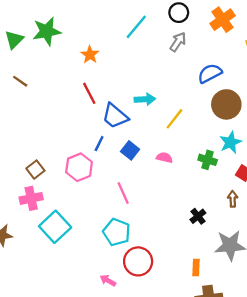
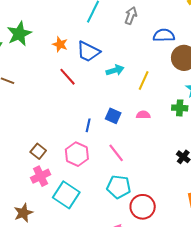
blue semicircle: (210, 73) -> (164, 35), turned 40
blue trapezoid: (115, 116) -> (88, 52), moved
blue line: (99, 144) -> (88, 125), moved
pink hexagon: (79, 167) -> (77, 154), moved

